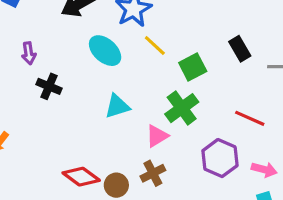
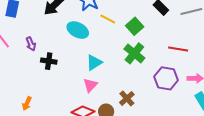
pink triangle: (157, 136) -> (90, 85), moved

